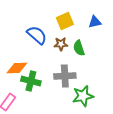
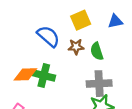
gray cross: (65, 76) -> (99, 84), moved
green cross: (31, 81) -> (44, 75), moved

